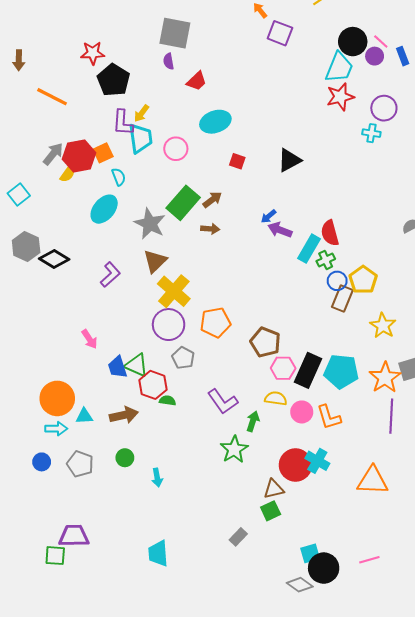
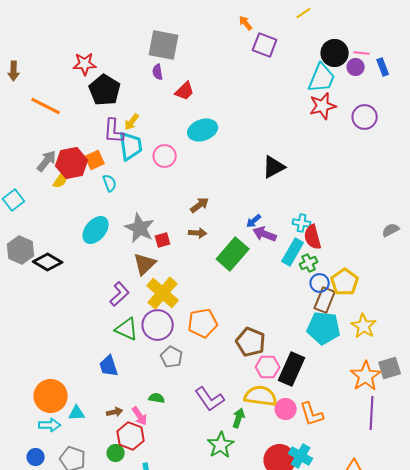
pink line: (381, 42) -> (362, 53), turned -35
cyan cross: (371, 133) -> (302, 223), moved
red square: (237, 161) -> (163, 240), moved, turned -35
green rectangle: (183, 203) -> (233, 254), moved
cyan ellipse: (104, 209) -> (96, 230), moved
purple L-shape: (110, 275) -> (120, 294), moved
pink arrow: (89, 339) -> (140, 416), moved
green triangle: (136, 365) -> (127, 329), moved
cyan pentagon: (341, 371) -> (324, 328), moved
red hexagon: (153, 385) -> (131, 436), moved
yellow semicircle: (276, 398) -> (261, 396), size x1.5
brown arrow: (124, 415) -> (115, 412), size x0.6

